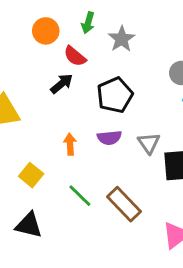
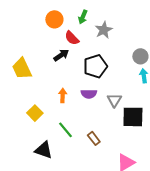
brown rectangle: (124, 204) -> (94, 138), size x0.6
black triangle: (29, 225) -> (44, 150), moved

